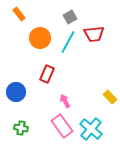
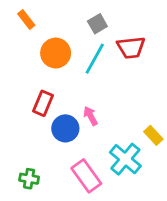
red rectangle: (47, 74) -> (43, 103), moved
blue circle: (16, 92) -> (65, 128), moved
pink arrow: (65, 101) -> (90, 116), moved
cyan cross: (91, 129) -> (125, 159), moved

